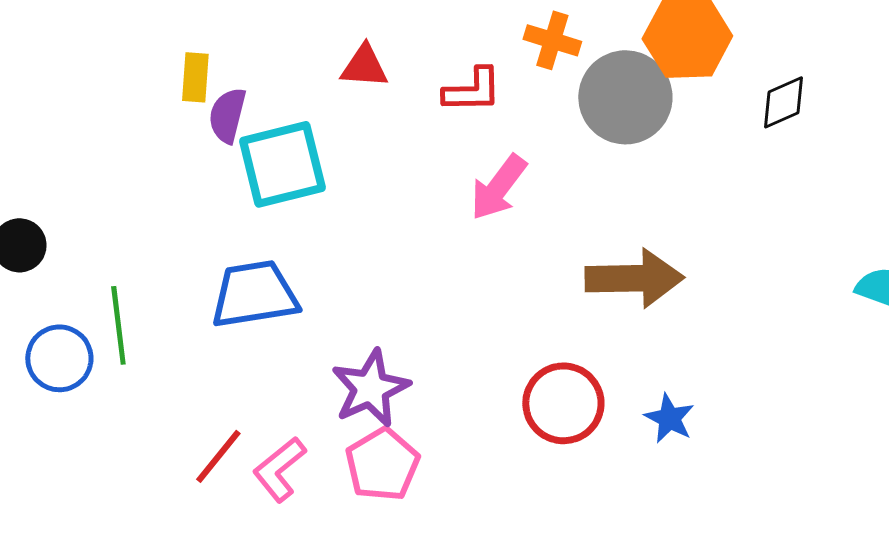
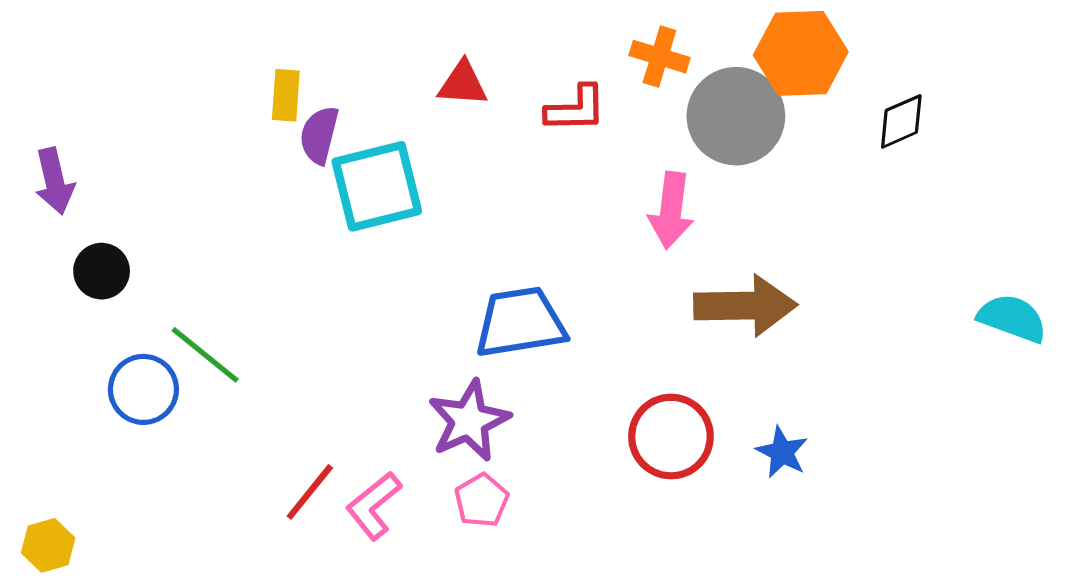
pink arrow: (498, 187) -> (671, 210), moved, turned -30
blue trapezoid: (254, 294) -> (520, 322), moved
green line: (118, 325) -> (205, 355), turned -44
pink pentagon: (382, 464) -> (482, 500), size x0.7

